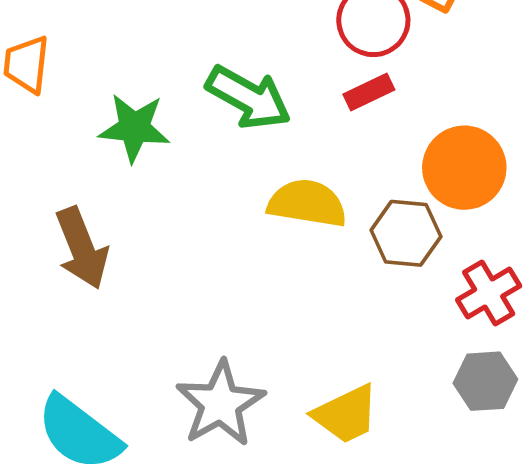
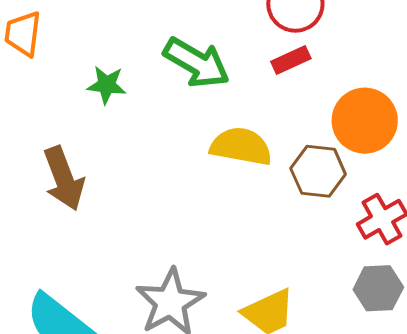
green star: (134, 128) -> (107, 85), size x0.7

